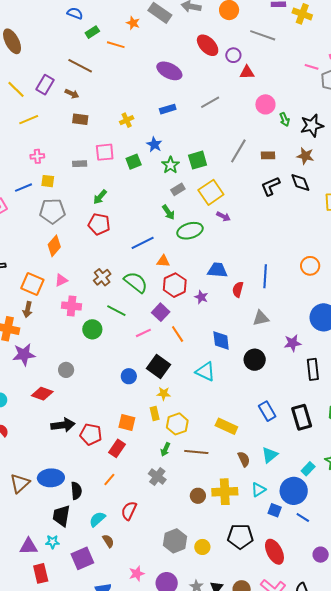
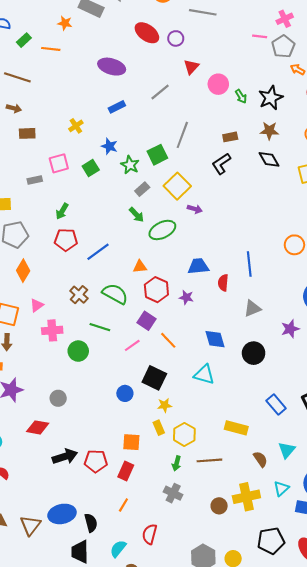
red triangle: (247, 72) -> (191, 67), moved, turned -35
gray line: (238, 151) -> (182, 135), moved
black L-shape: (270, 186) -> (221, 164), moved
blue line: (143, 243) -> (98, 252), moved

